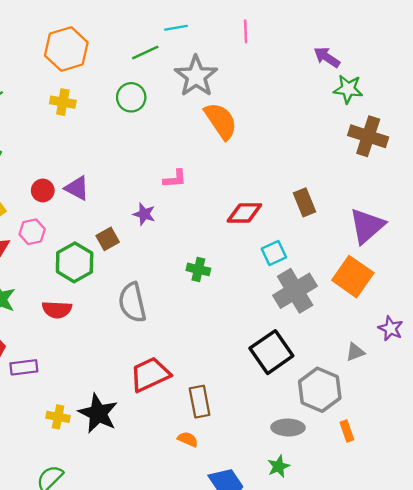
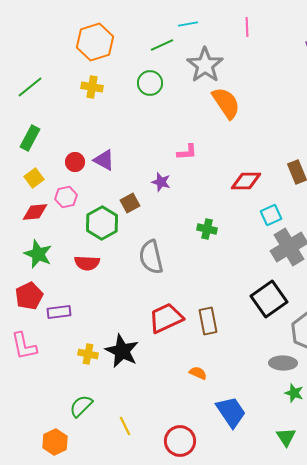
brown rectangle: (200, 402) -> (208, 321), moved
green star: (279, 466) -> (294, 393), moved, turned -30

